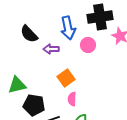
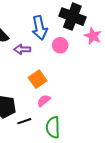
black cross: (100, 17) -> (72, 17), turned 30
pink semicircle: (72, 99) -> (44, 101), turned 48

